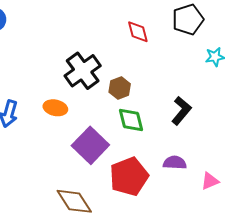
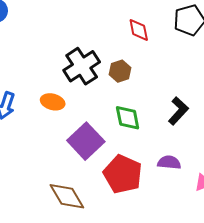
brown hexagon: (120, 88) -> (120, 71), moved
red pentagon: (129, 176) -> (123, 174), turned -30

